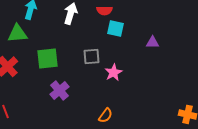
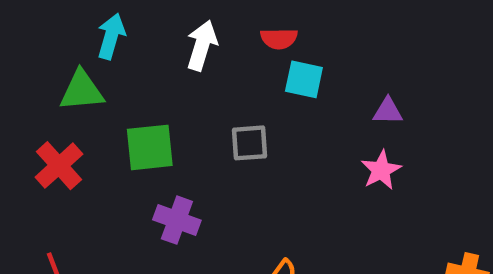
pink star: (114, 72) -> (381, 170), moved
purple cross: (60, 90) -> (177, 220), turned -30

